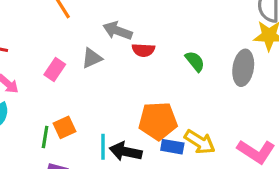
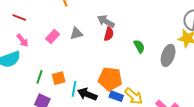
gray arrow: (118, 31) -> (106, 21), moved
red semicircle: (143, 50) -> (109, 34), turned -88
orange square: (64, 127) -> (59, 78), moved

